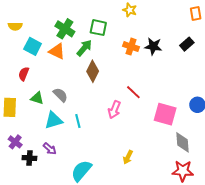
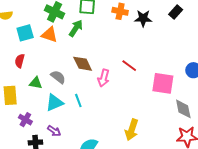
cyan square: (33, 46) -> (25, 33), turned -36
orange cross: (131, 47) -> (120, 11), moved
brown diamond: (93, 71) -> (83, 64), moved, turned -45
pink arrow: (114, 110) -> (104, 78), moved
purple cross: (15, 142) -> (25, 120), moved
yellow arrow: (128, 157) -> (132, 130), size x1.5

